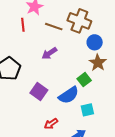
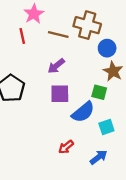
green square: (84, 80) -> (99, 92), turned -32
purple square: (39, 91) -> (60, 94), moved, turned -30

